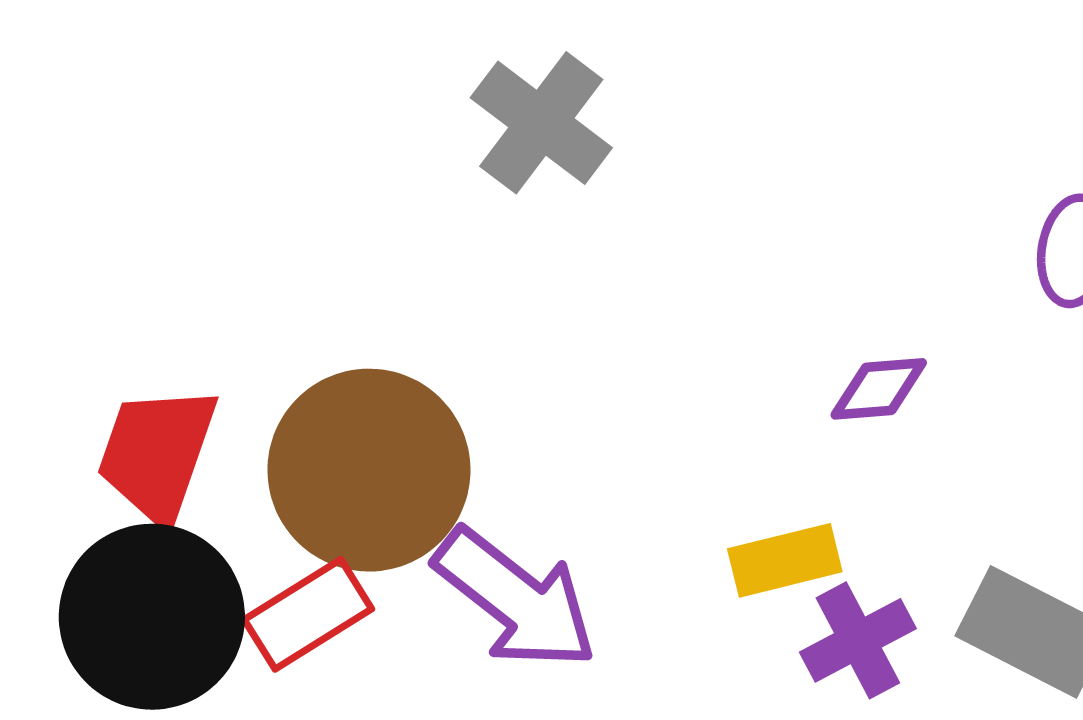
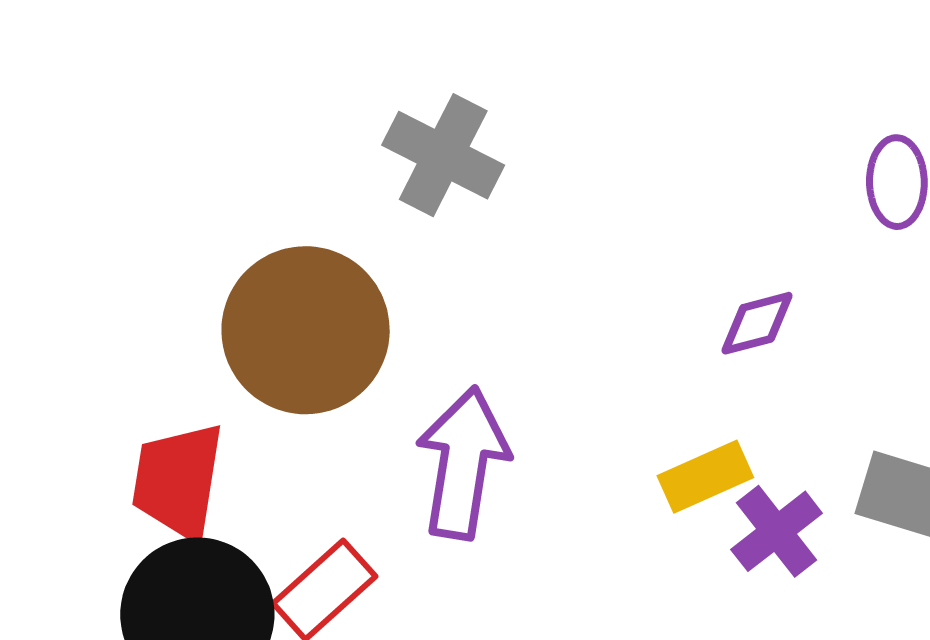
brown circle: (369, 470) -> (306, 330), moved
purple arrow: (516, 599) -> (463, 463), moved, turned -109

